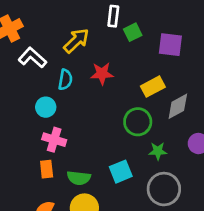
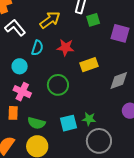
yellow rectangle: (153, 87) -> (89, 65), moved
green circle: (138, 122) -> (58, 85), moved
green star: (158, 151) -> (89, 119), moved

